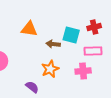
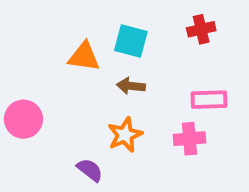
red cross: (94, 27) -> (201, 29), moved
cyan square: (71, 35) -> (131, 41), moved

